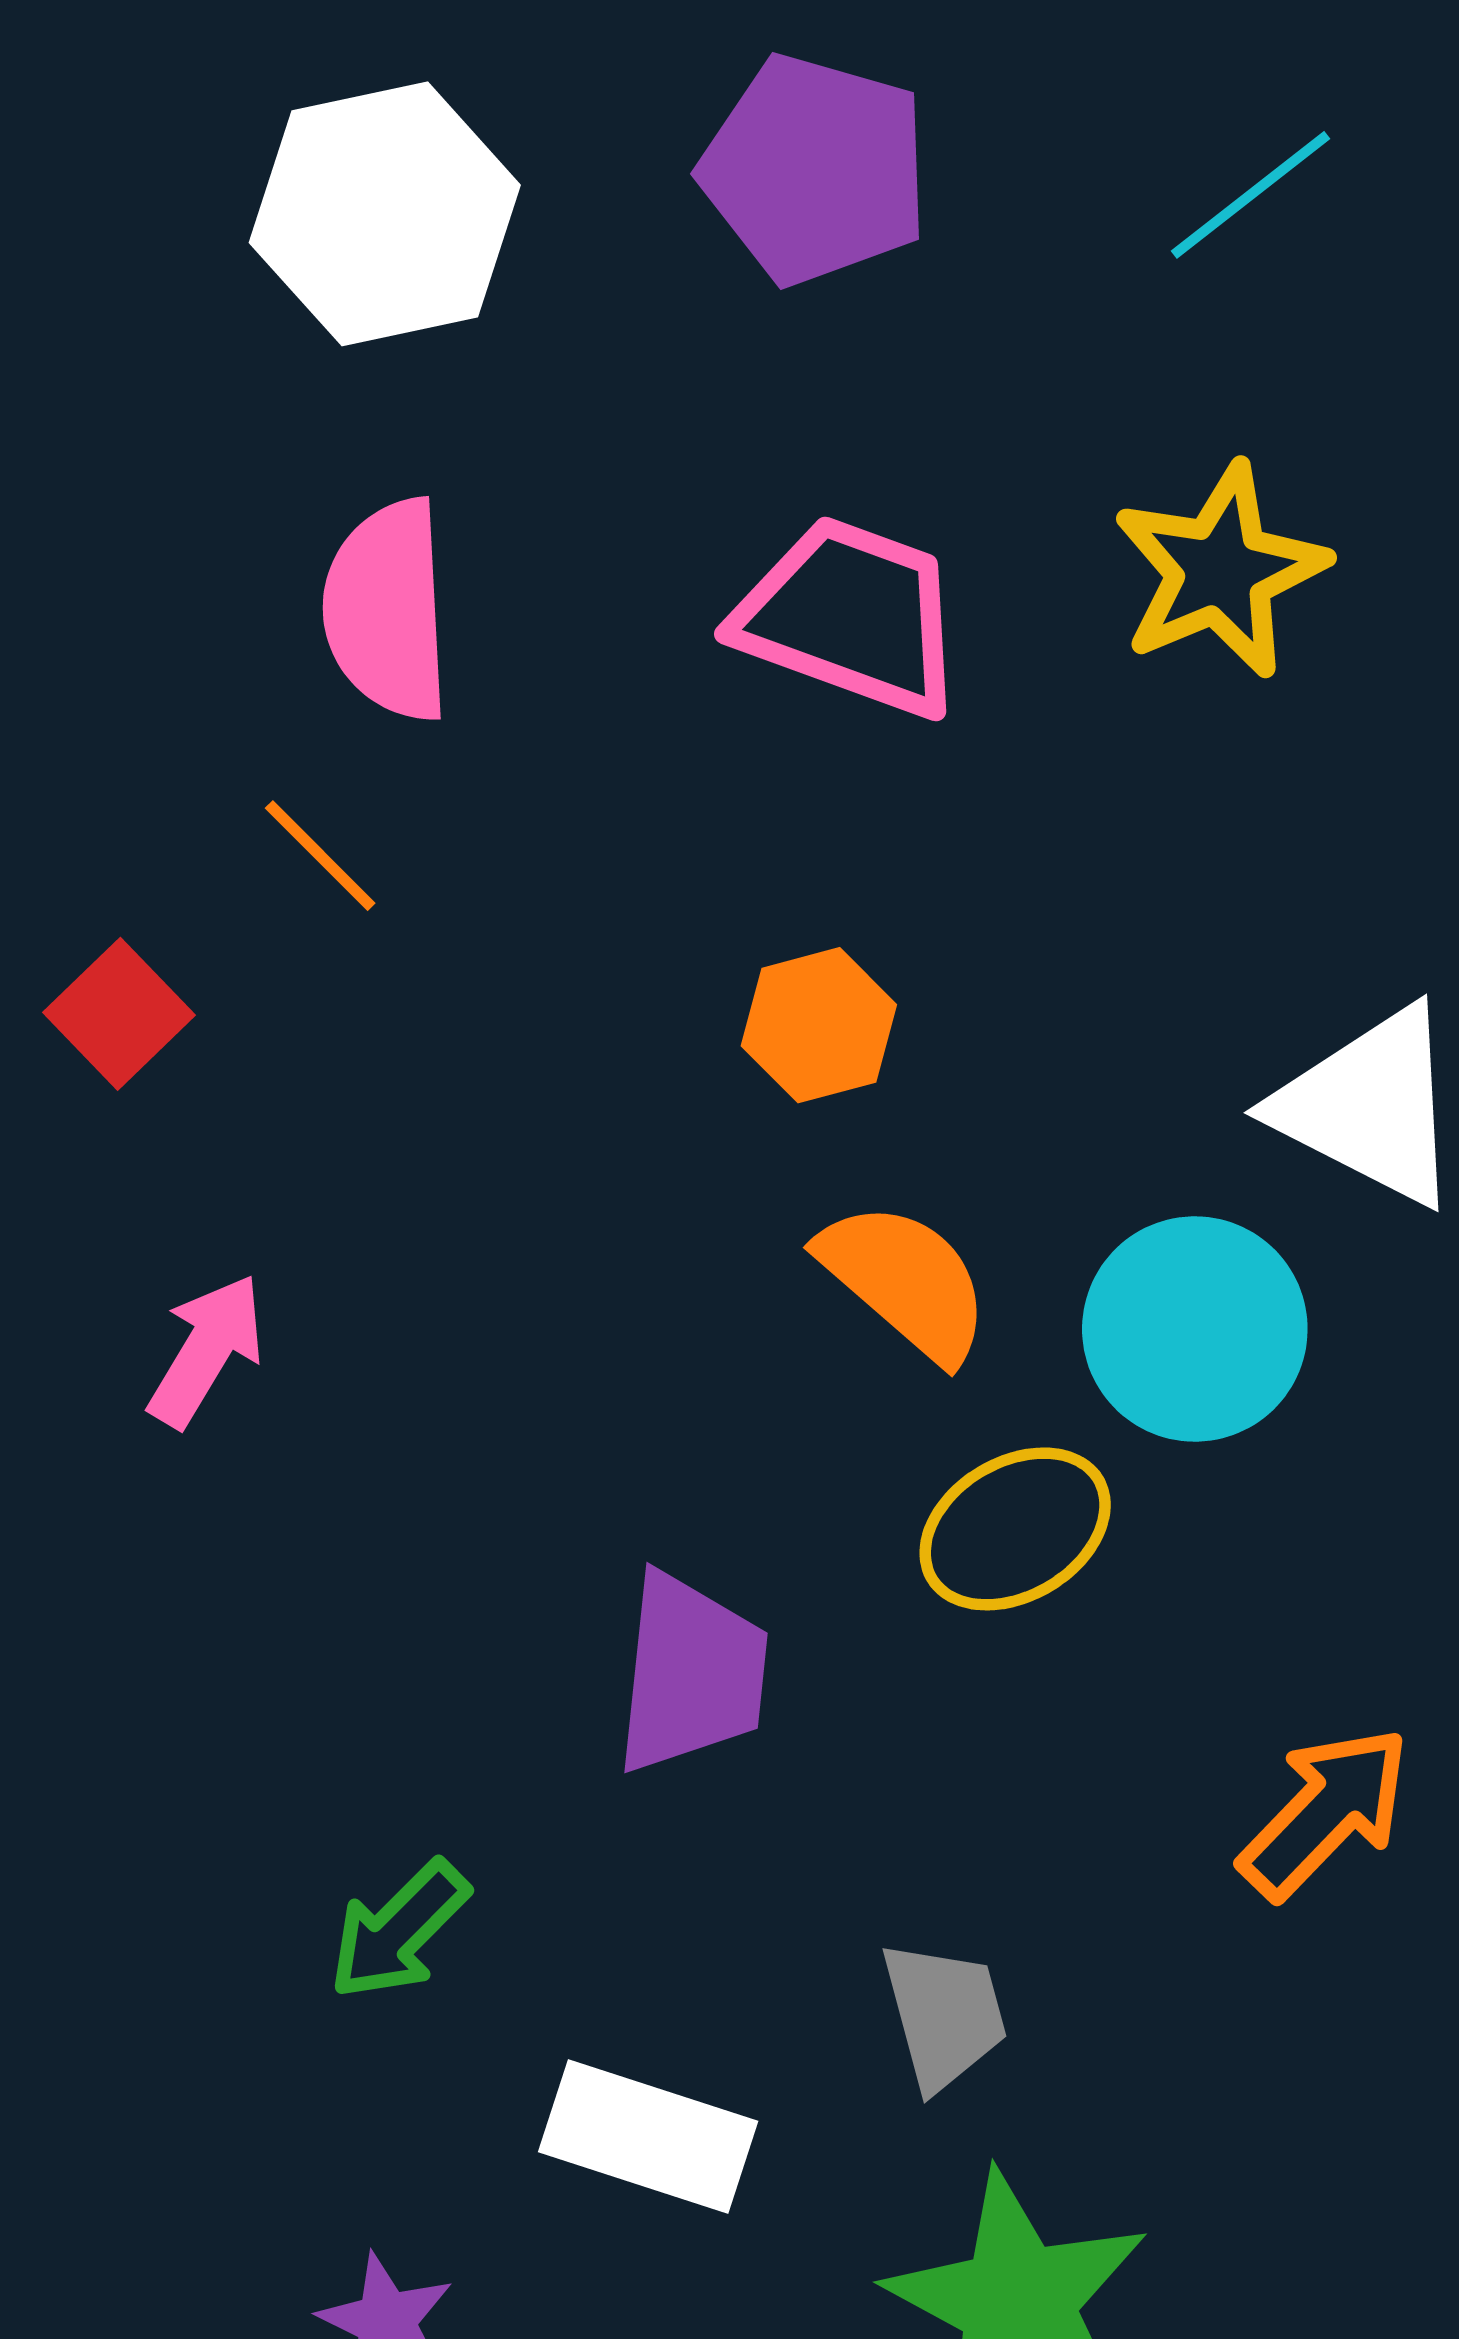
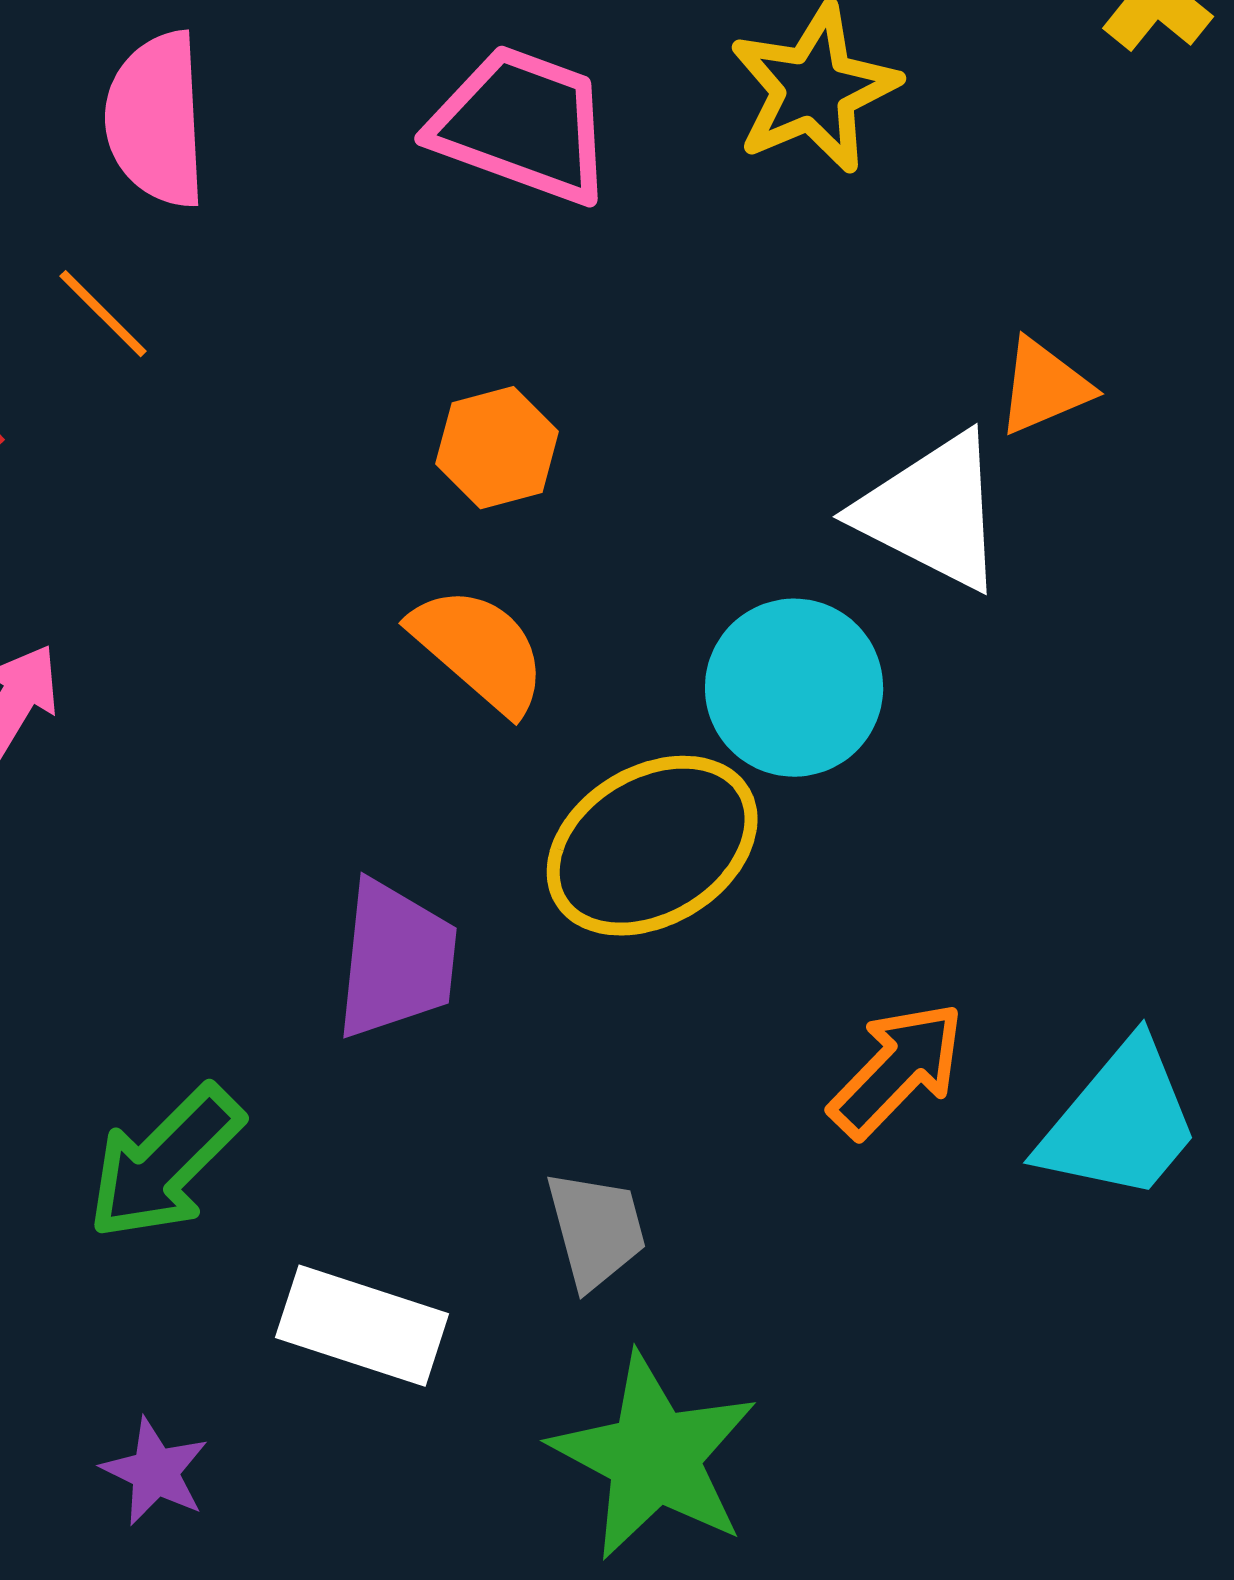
orange semicircle: (905, 1281) -> (479, 650), moved
yellow ellipse: (1015, 1529) -> (652, 846), size x1.4
green arrow: (399, 1930) -> (165, 1163), size x1.4

